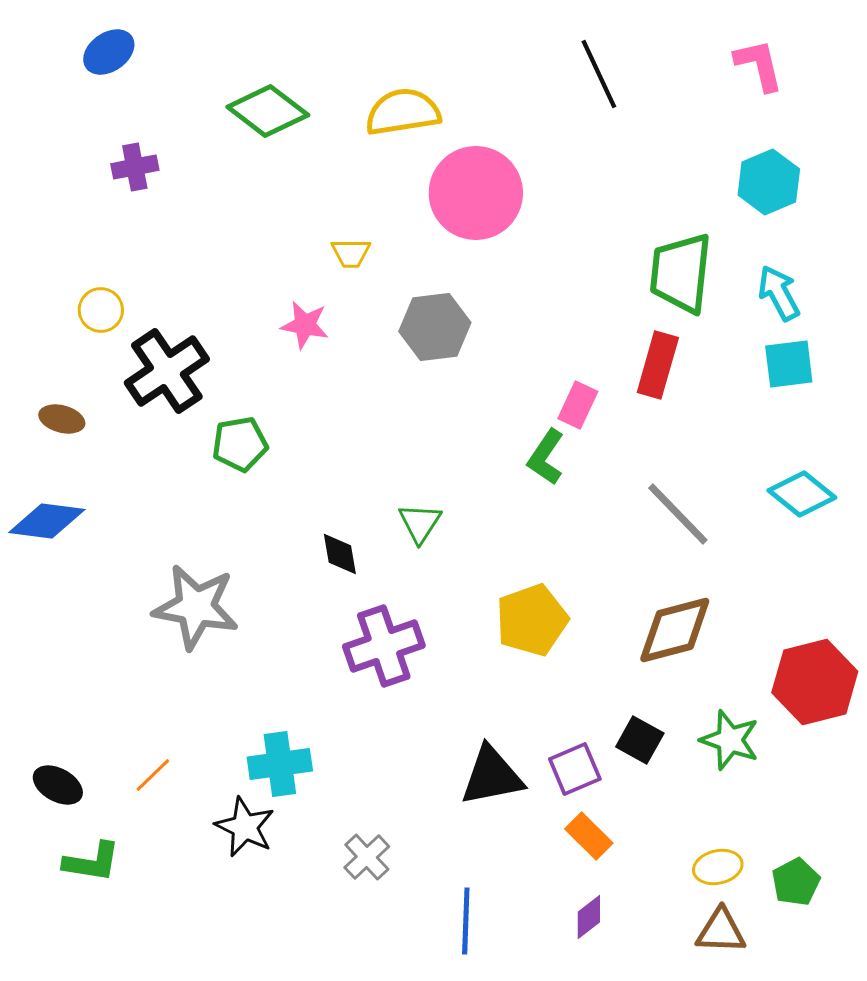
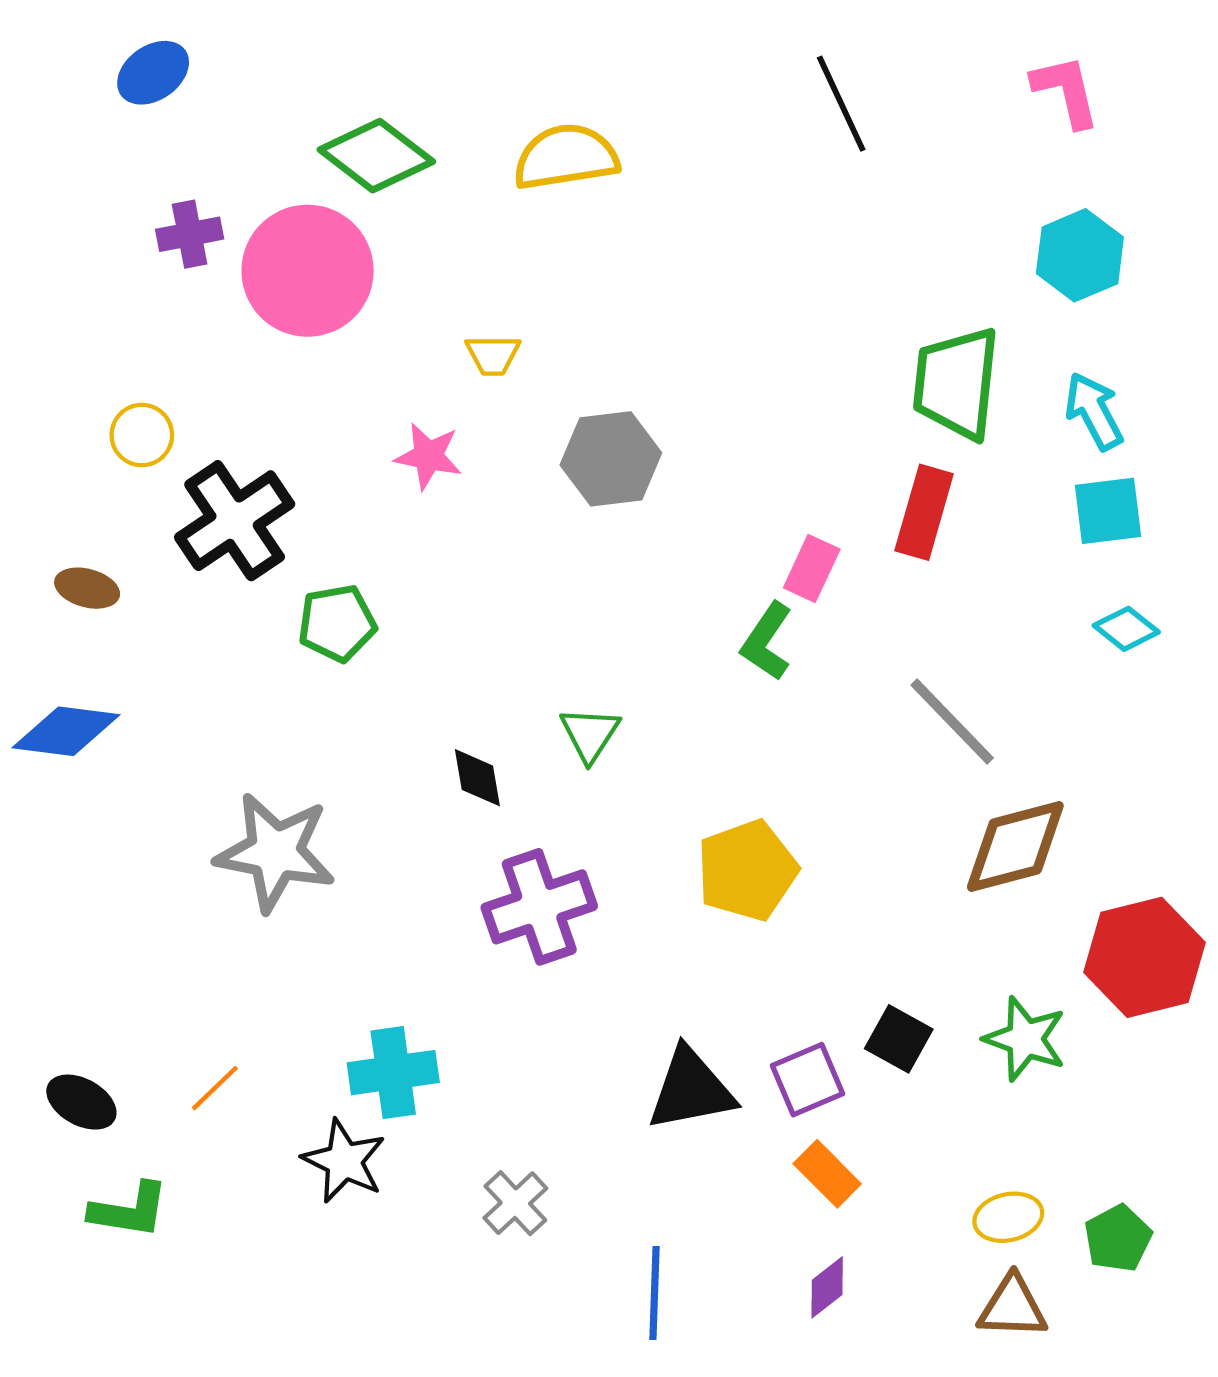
pink circle: (476, 193) -> (308, 271), moved
cyan diamond: (802, 494) -> (1126, 629), moved, size x0.7
brown diamond: (675, 630) -> (1015, 846), moved

